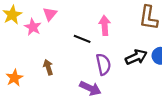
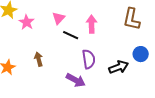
pink triangle: (50, 14) -> (59, 18), moved
black arrow: (136, 57) -> (119, 67), moved

